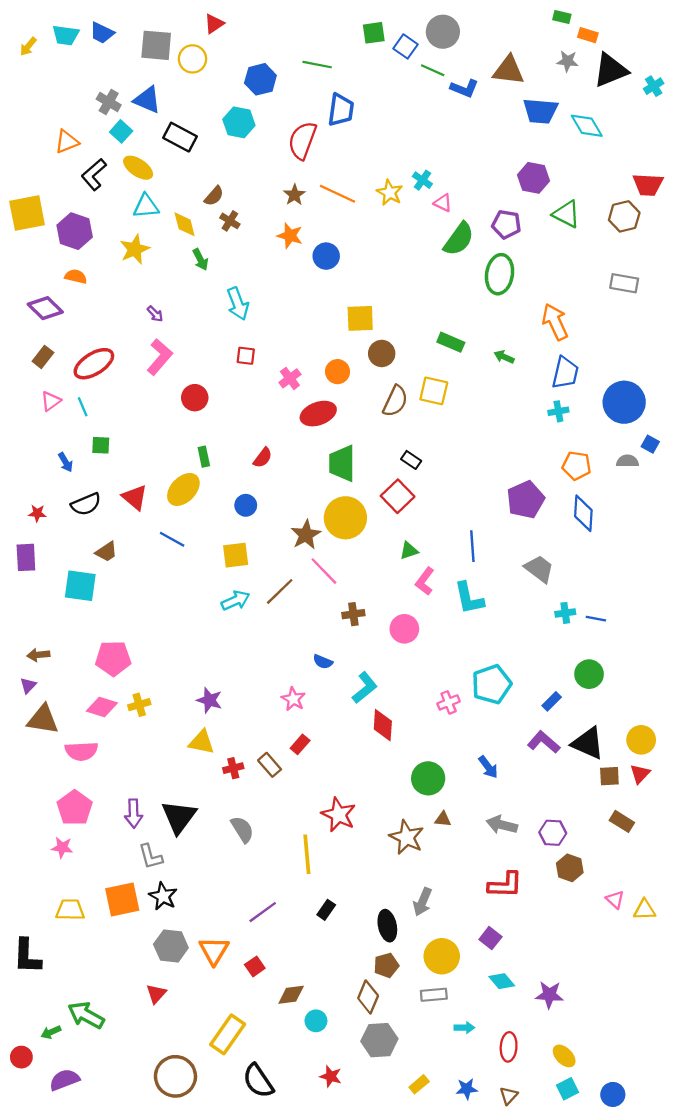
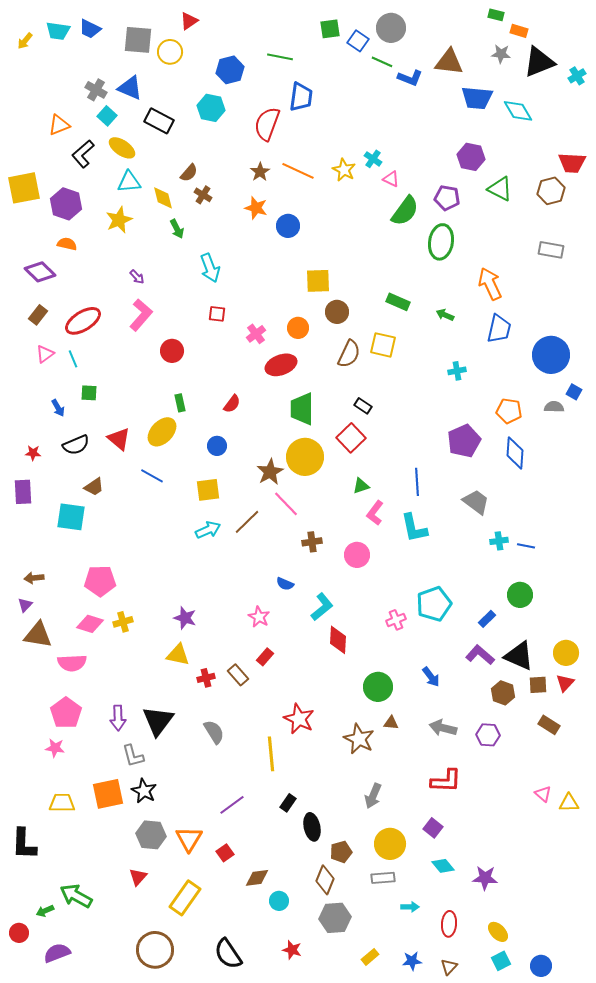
cyan cross: (558, 411) -> (457, 371), moved
brown hexagon: (570, 868) -> (503, 693), moved
black ellipse: (387, 926) -> (312, 827), moved
yellow rectangle: (228, 1034) -> (185, 898), moved

